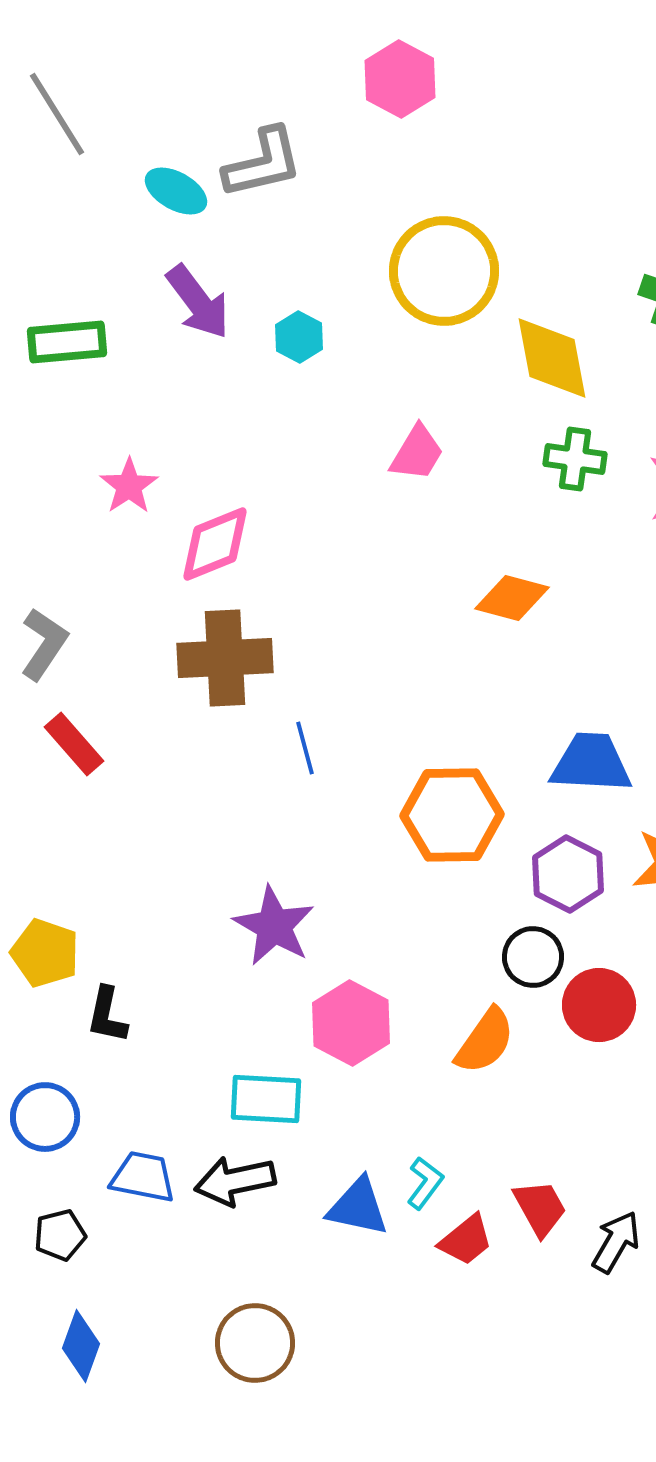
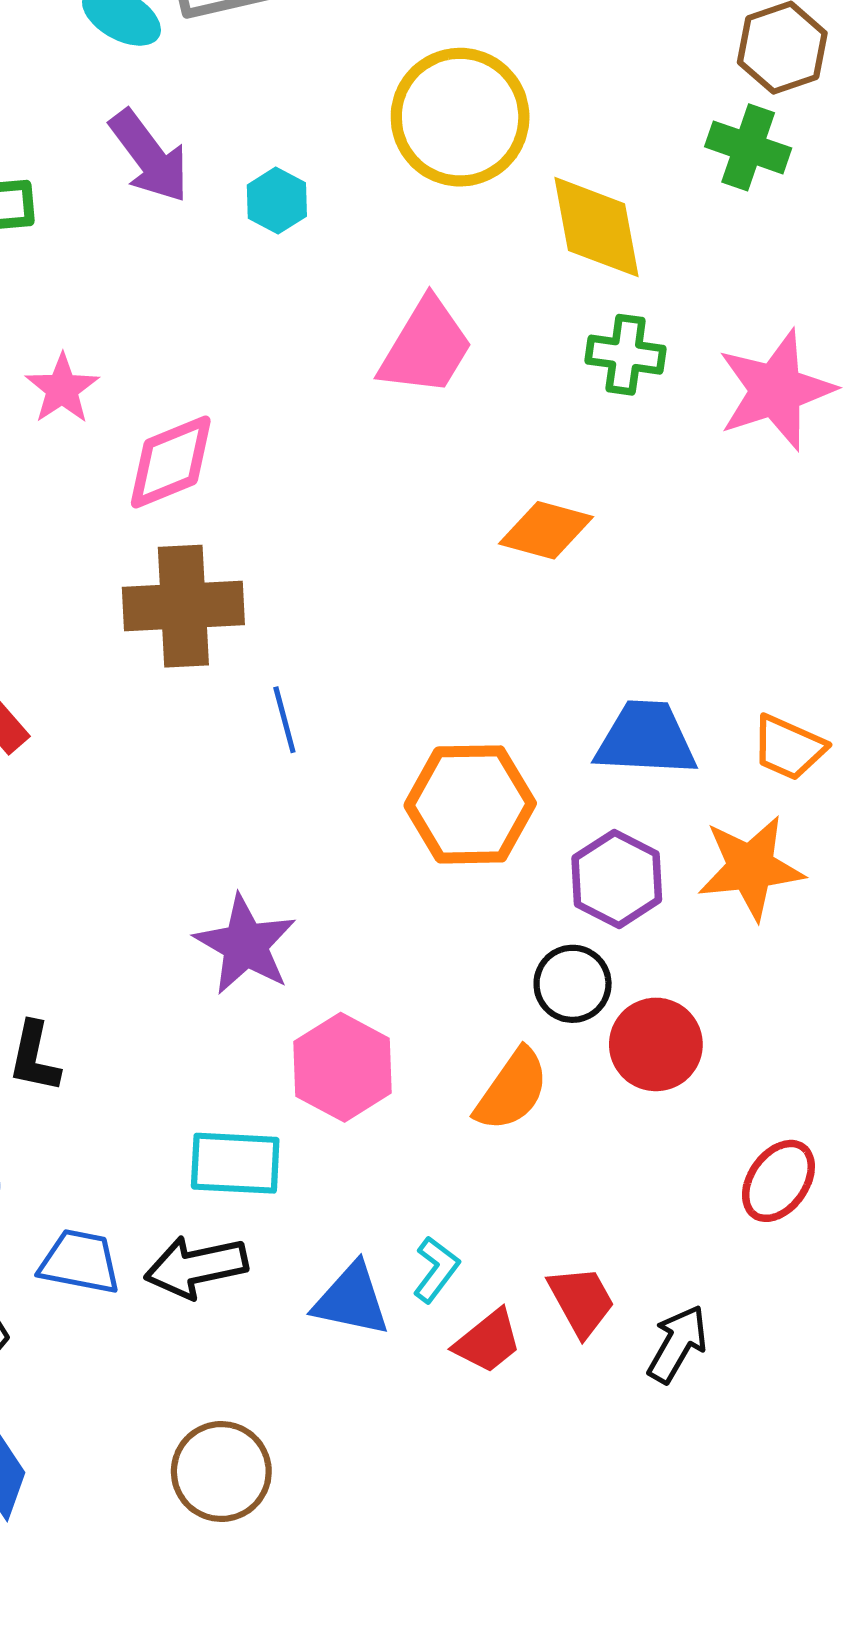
pink trapezoid: (417, 453) -> (426, 347), size x1.4

